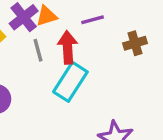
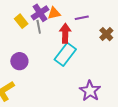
brown cross: (135, 43) -> (106, 34), turned -32
gray line: (38, 50) -> (39, 27), moved

